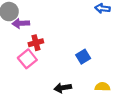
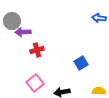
pink square: (27, 59) -> (35, 83), moved

